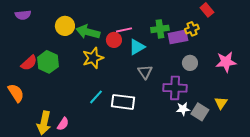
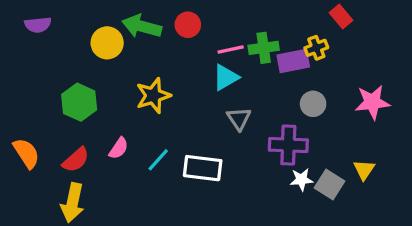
pink line: (124, 30) -> (231, 49), moved
green arrow: (88, 32) -> (142, 26), moved
red circle: (114, 40) -> (188, 25), moved
red semicircle: (29, 63) -> (76, 160), moved
pink semicircle: (63, 124) -> (119, 148), moved

